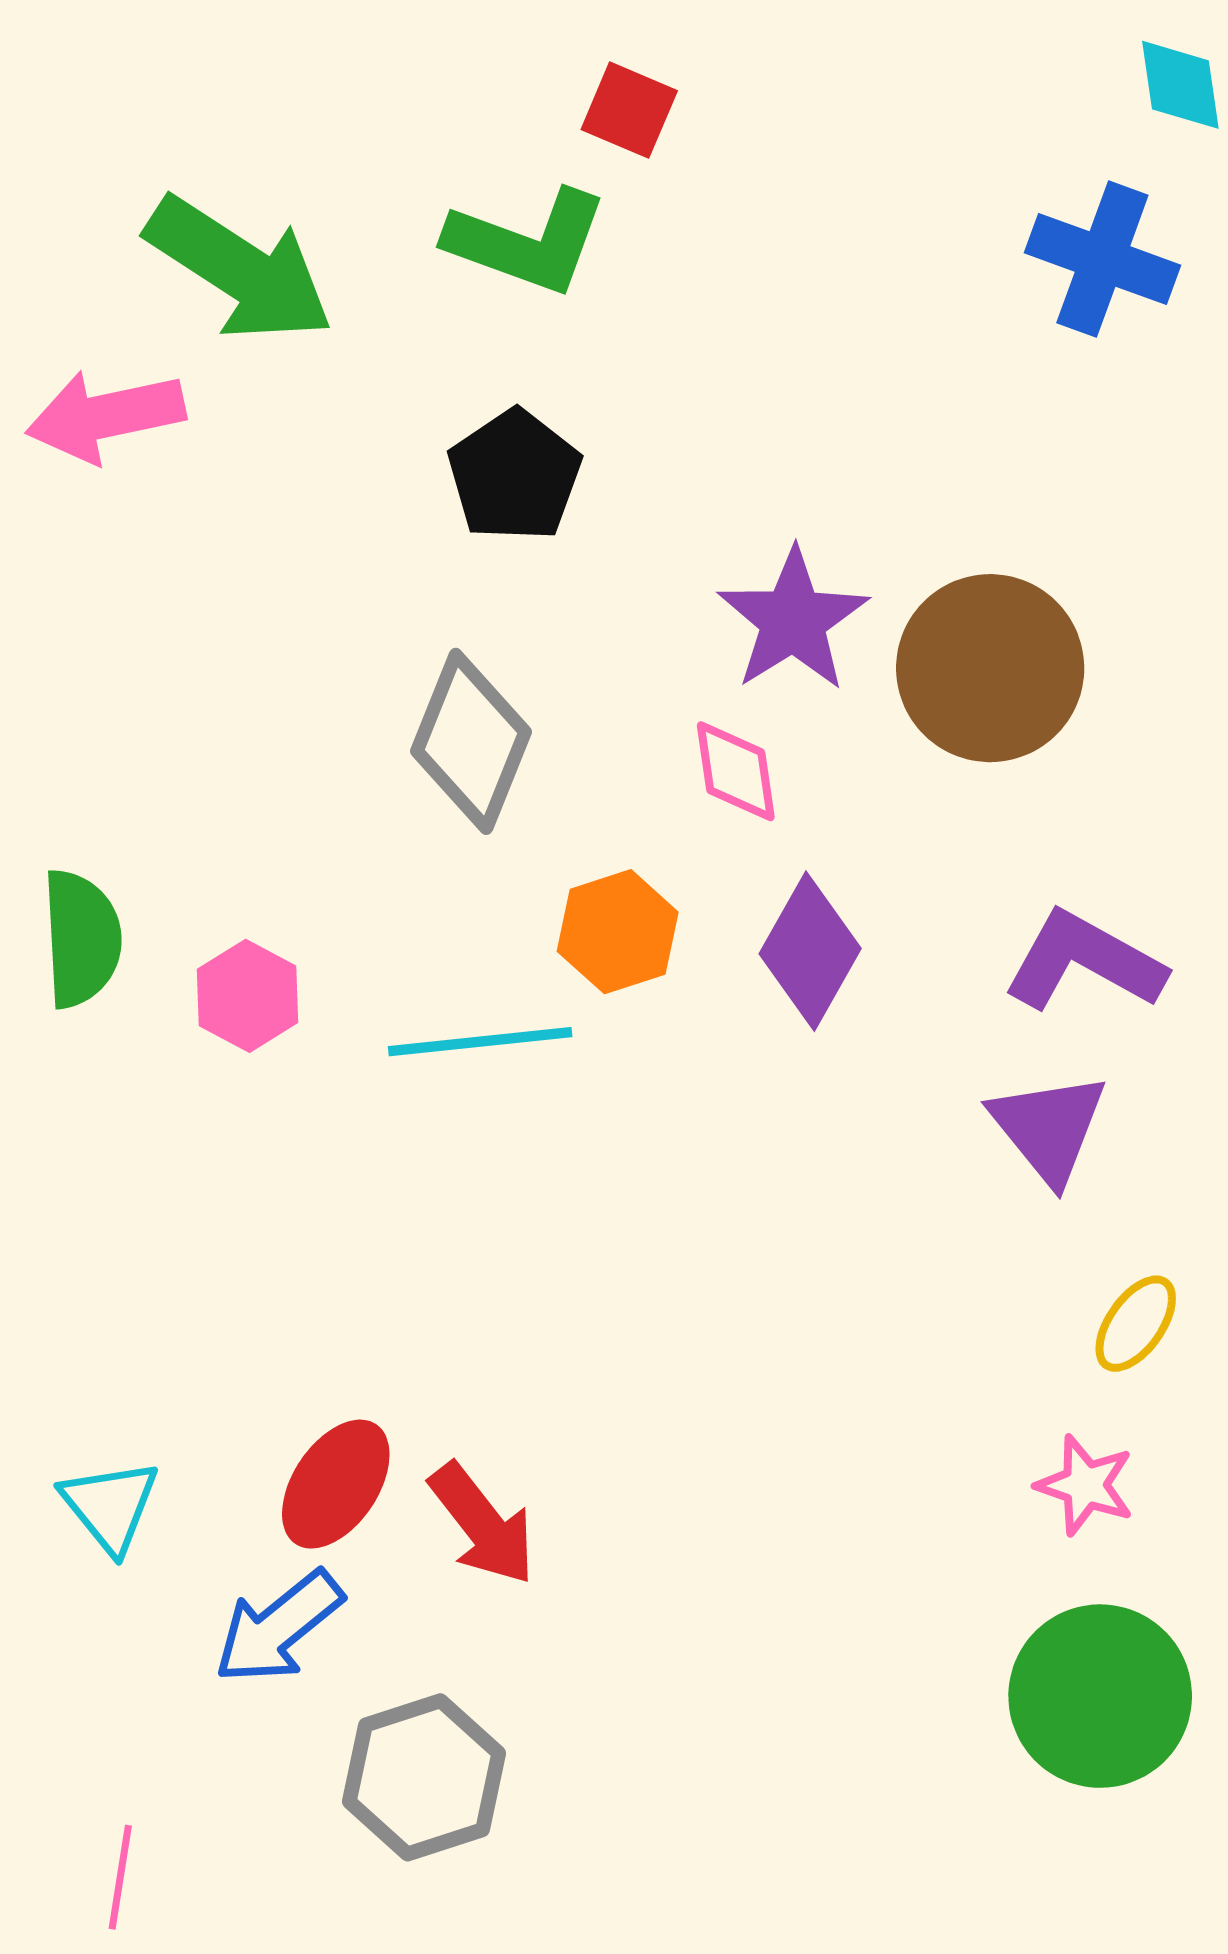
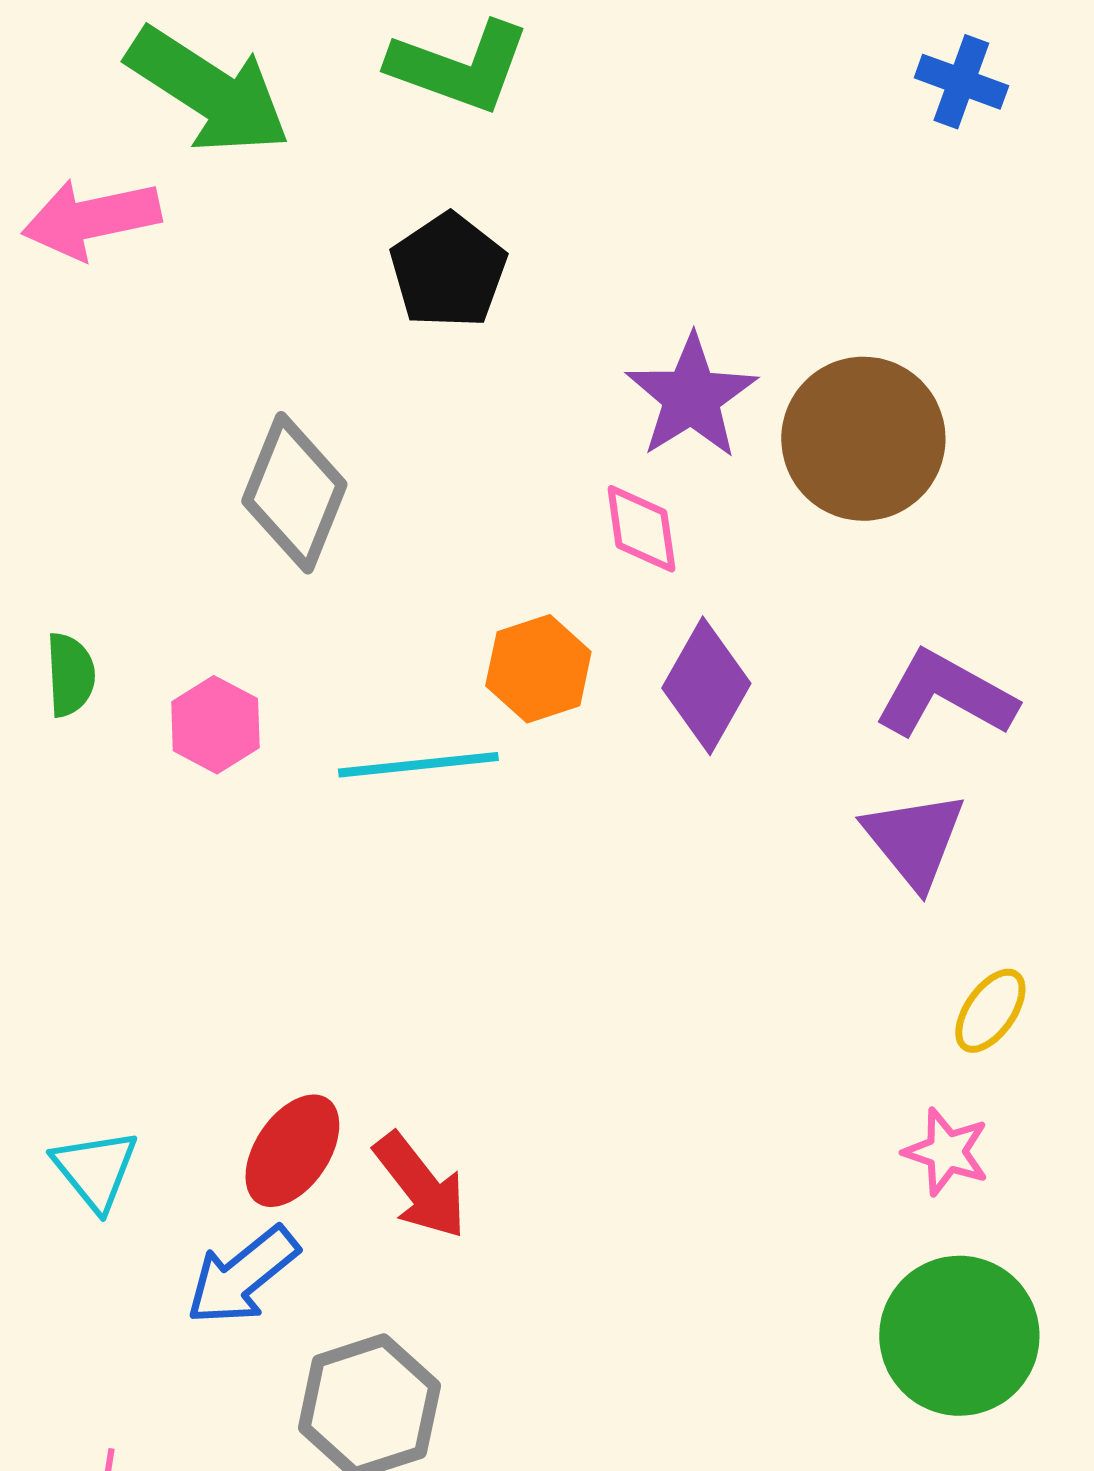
blue cross: (1102, 259) -> (961, 82), size x0.7
gray diamond: (471, 741) -> (294, 493), moved
green semicircle: (81, 939) -> (70, 675), size x0.7

